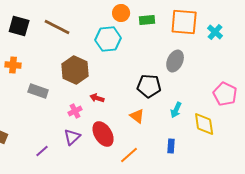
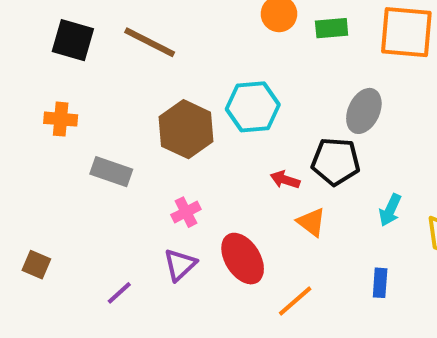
cyan hexagon: (108, 39) -> (253, 107), moved
gray ellipse: (175, 61) -> (364, 111), moved
red arrow: (97, 98) -> (285, 180), moved

